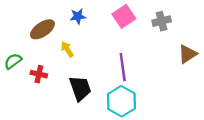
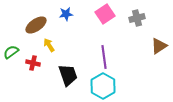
yellow arrow: (67, 49) -> (49, 45), moved

